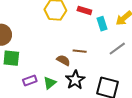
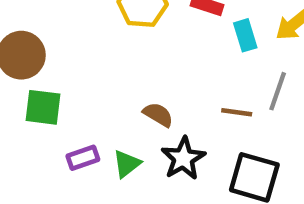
gray line: (117, 49) -> (278, 91), turned -36
brown line: (80, 51) -> (237, 112), moved

